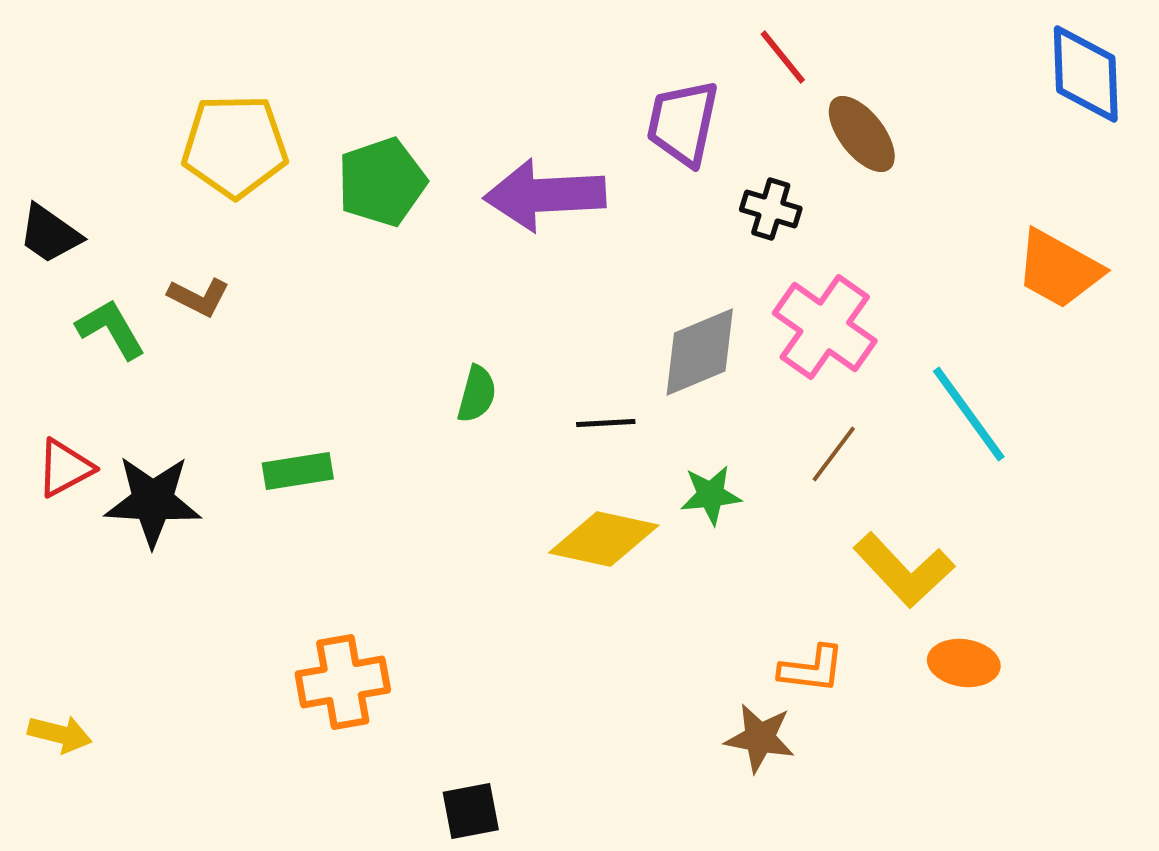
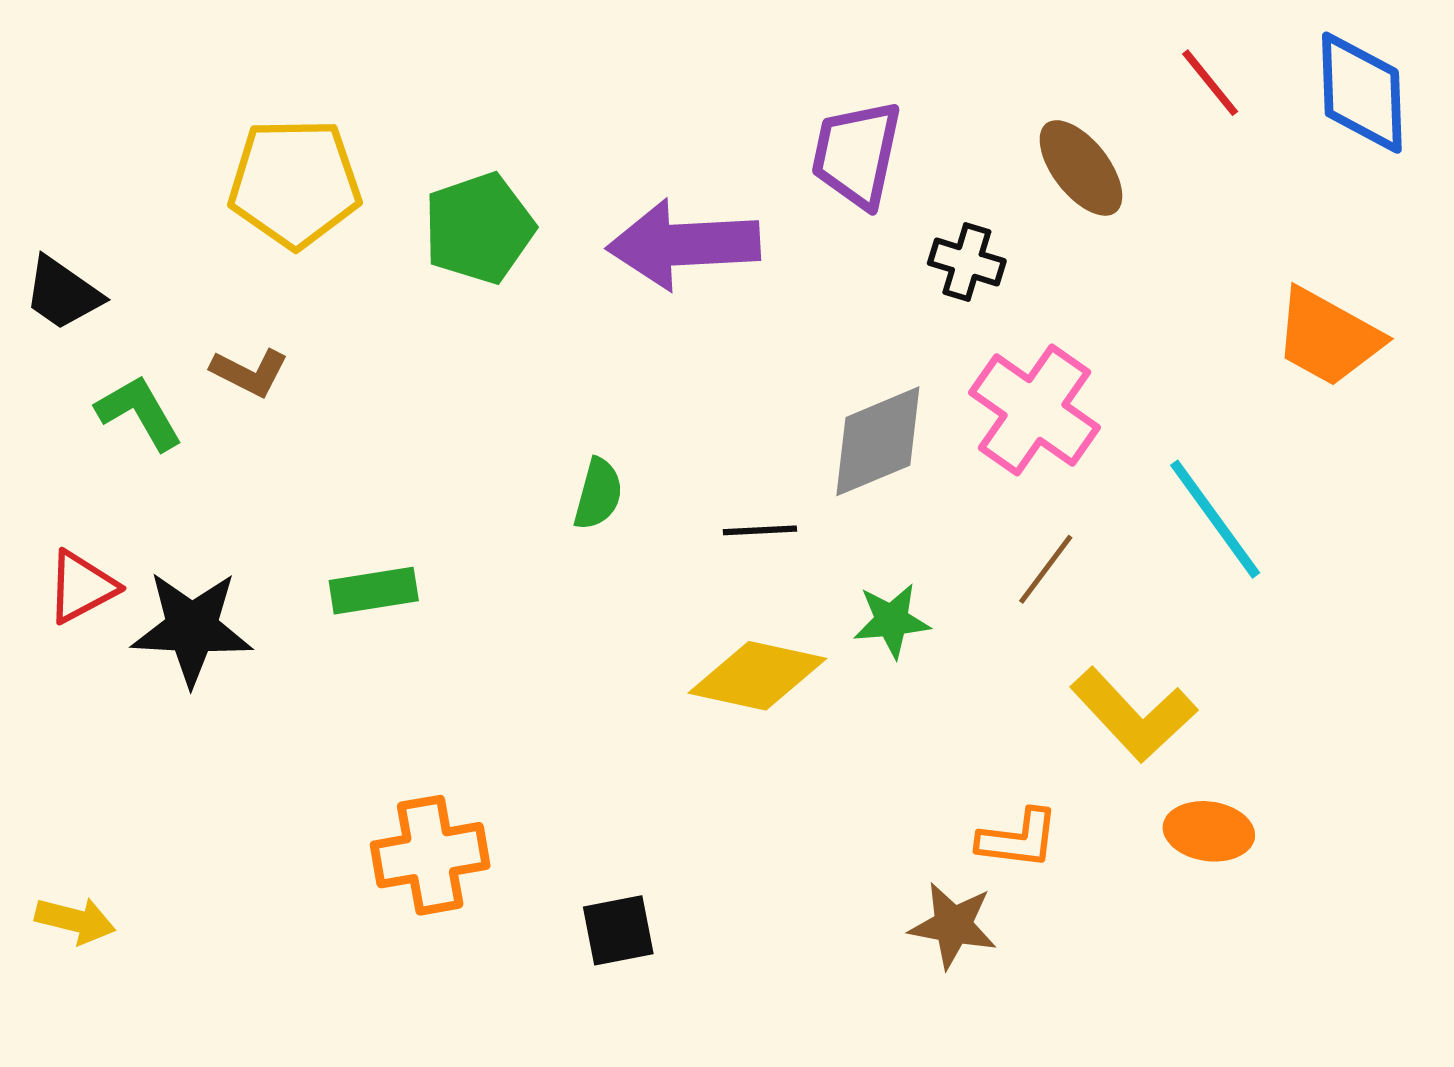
red line: (783, 57) -> (1210, 83), moved
black square: (471, 811) -> (618, 930), moved

